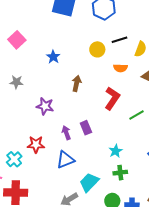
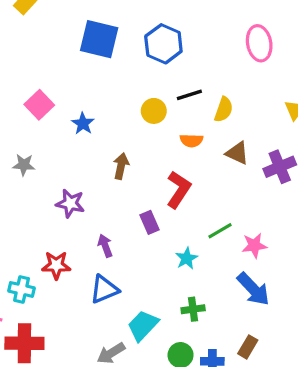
pink square: (17, 40) -> (39, 105), moved
green line: (137, 115) -> (220, 231), moved
purple rectangle: (86, 128) -> (150, 222), moved
cyan star: (116, 151) -> (187, 258), moved
cyan cross: (14, 159) -> (21, 289), turned -35

